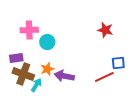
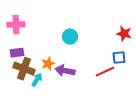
pink cross: (29, 30) -> (16, 25), moved
red star: (105, 30) -> (124, 34), moved
cyan circle: (47, 42) -> (70, 37), moved

